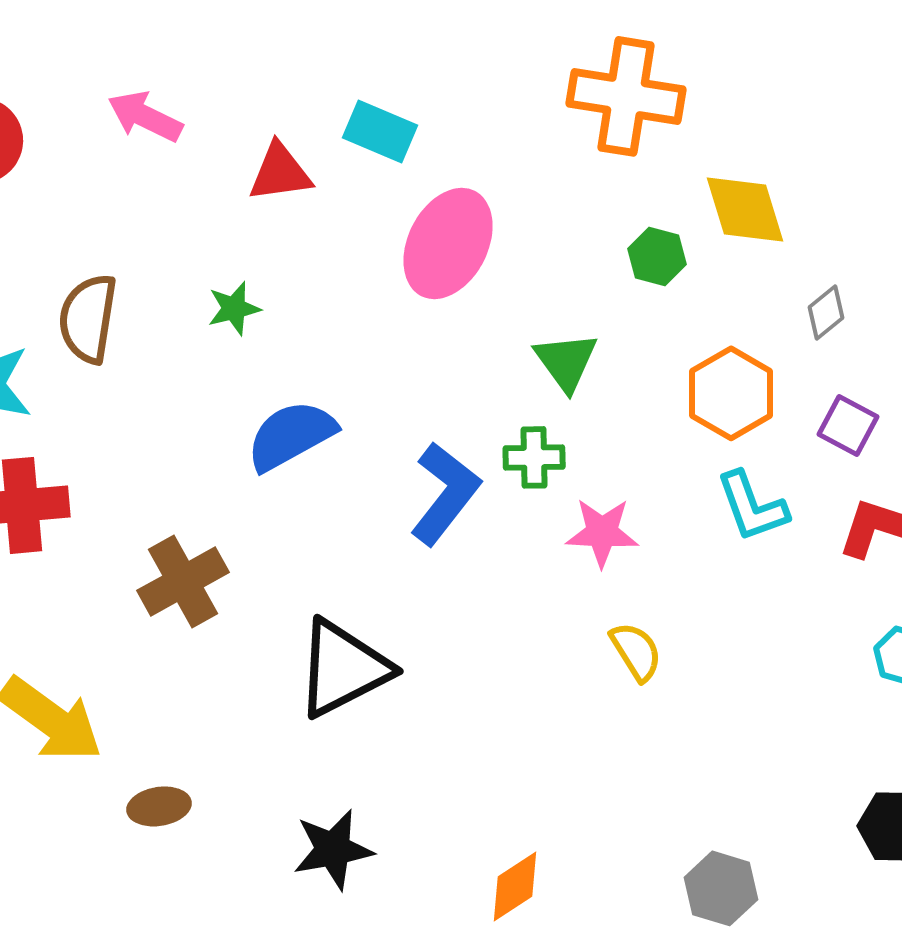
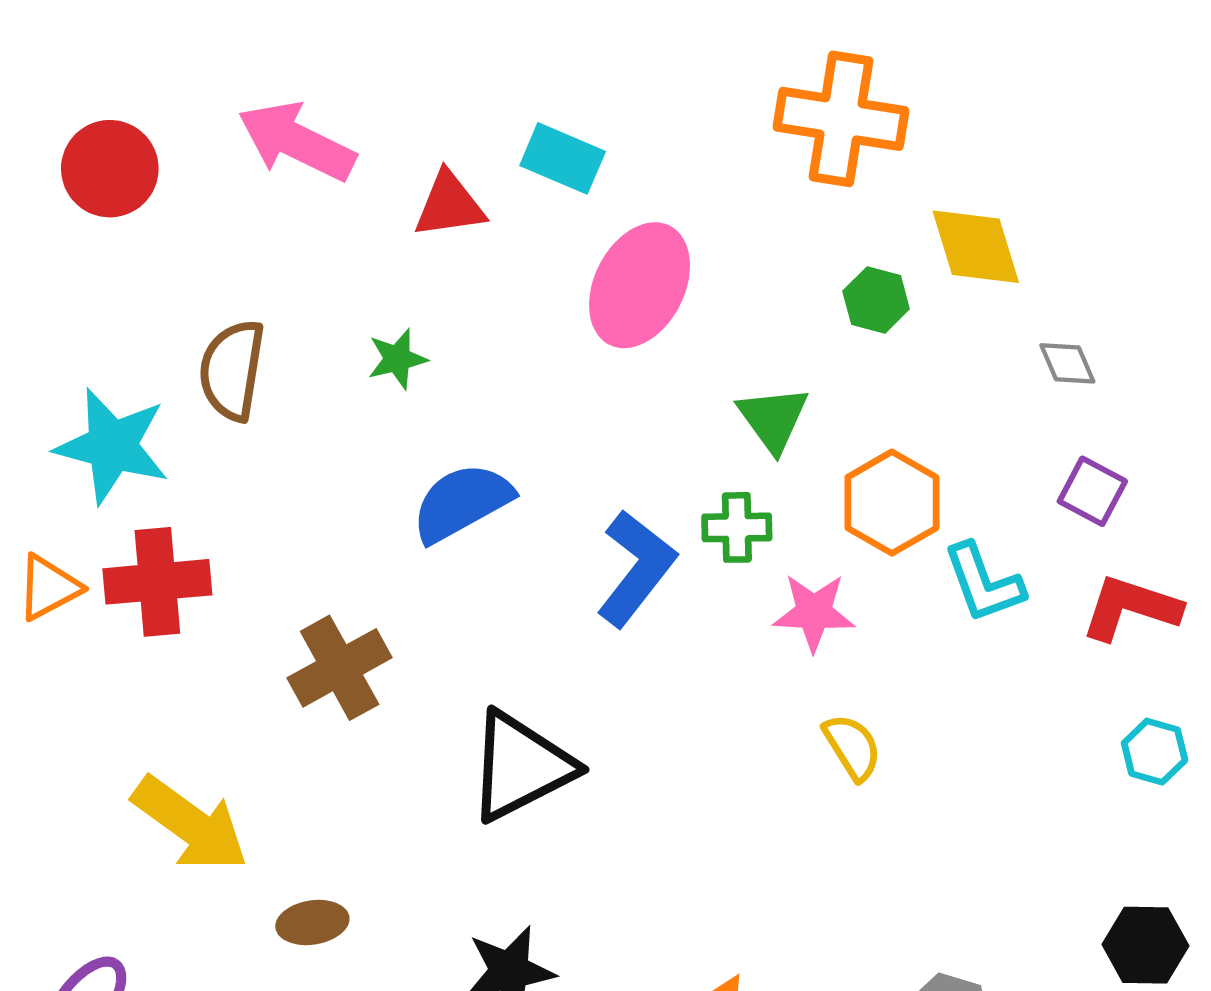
pink arrow: (145, 116) -> (297, 141), size x1.4
gray diamond: (826, 312) -> (1067, 363), turned -74
orange hexagon: (731, 393) -> (892, 503), moved

